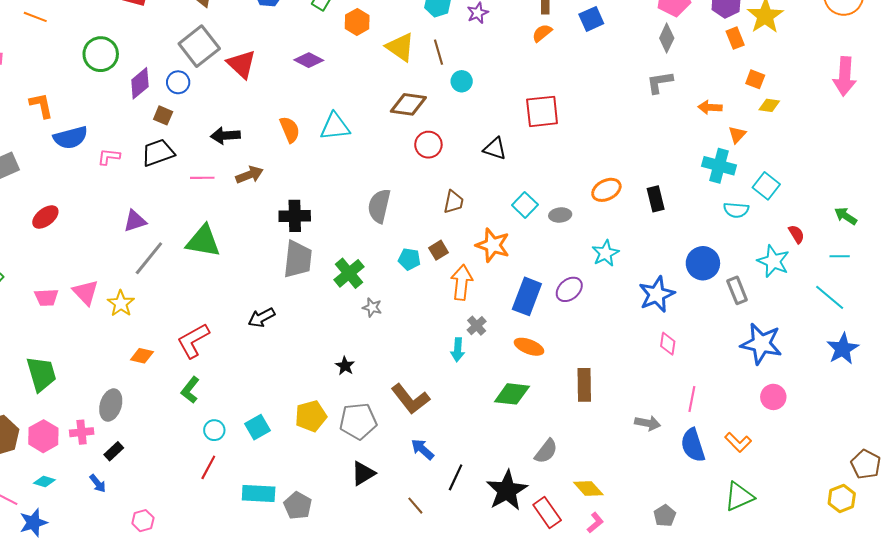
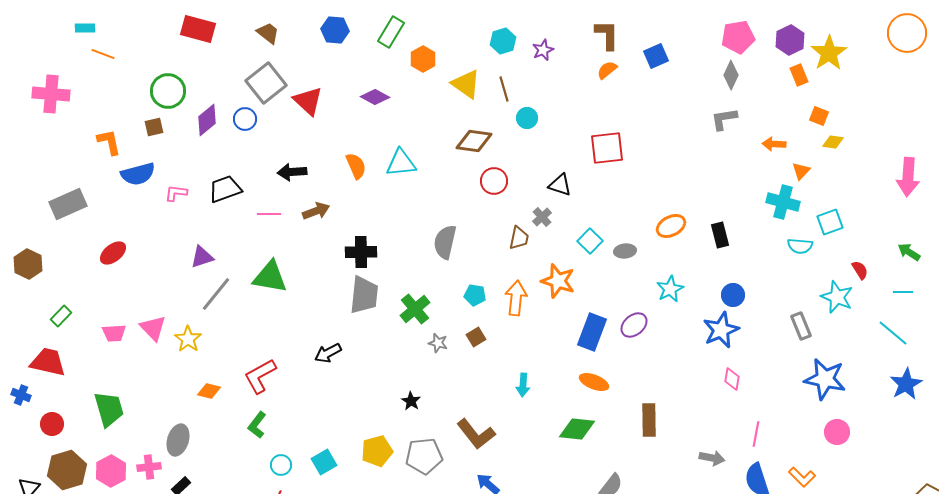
pink arrow: (845, 76) -> (908, 177), moved
brown square: (163, 115) -> (154, 127), moved, turned -36
cyan square: (766, 186) -> (830, 222), turned 32
brown square: (439, 250) -> (476, 337), moved
blue circle: (703, 263) -> (733, 295), moved, size x0.7
orange arrow: (462, 282) -> (516, 298), moved
gray cross: (477, 326) -> (542, 217), moved

